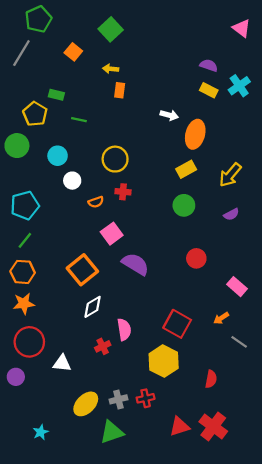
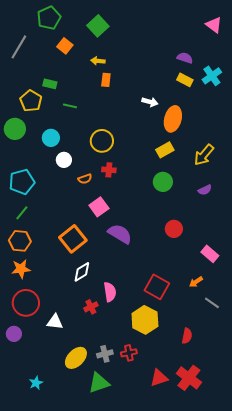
green pentagon: (38, 19) -> (49, 18), moved

